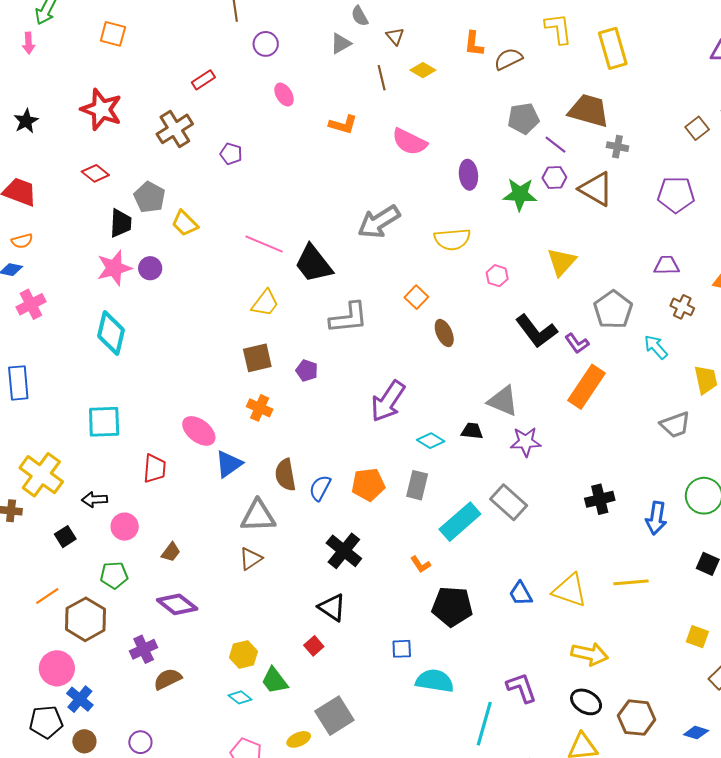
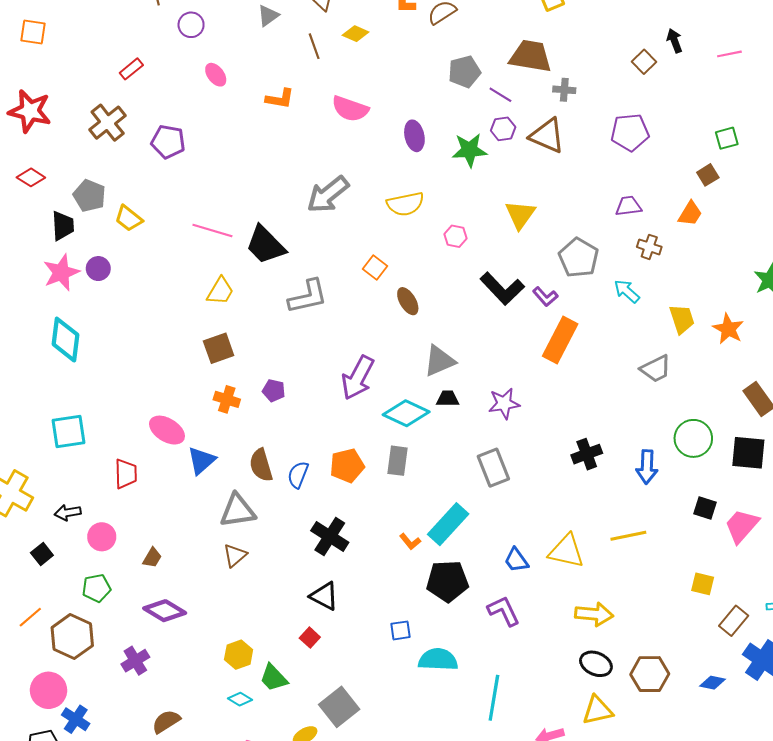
purple pentagon: (231, 154) -> (168, 142), size x1.5
purple pentagon: (307, 370) -> (274, 391), moved
gray triangle: (503, 401) -> (439, 361), moved, turned -40
cyan diamond: (431, 441) -> (406, 413), size x1.6
gray rectangle: (509, 502) -> (493, 468), turned 33
cyan rectangle: (460, 522) -> (448, 524), moved
brown semicircle: (168, 679) -> (166, 721), moved
purple L-shape: (521, 688) -> (504, 611), moved

